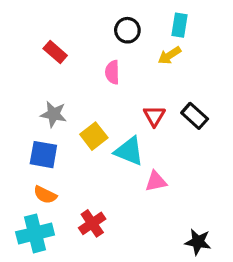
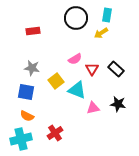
black circle: (127, 30) -> (76, 18), size x1.5
red rectangle: (55, 52) -> (33, 31), turned -48
pink semicircle: (112, 72) -> (75, 59), moved, turned -120
black star: (198, 242) -> (118, 104), moved

